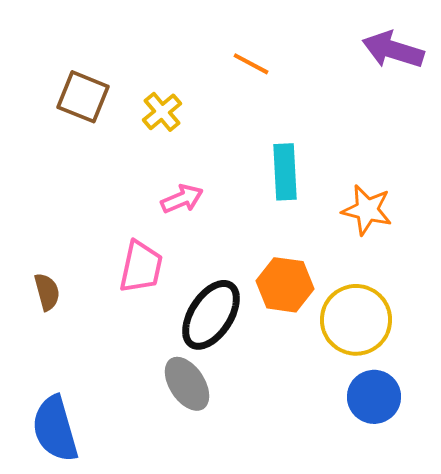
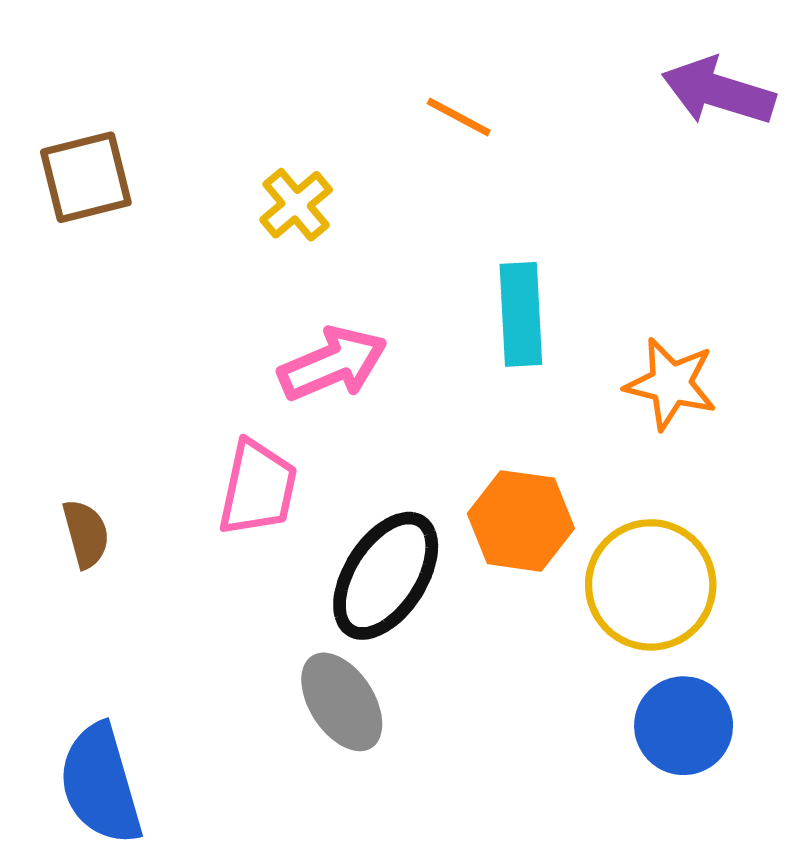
brown square: (83, 97) -> (86, 177), moved, turned -36
pink arrow: (182, 199) -> (333, 364), size x1.4

